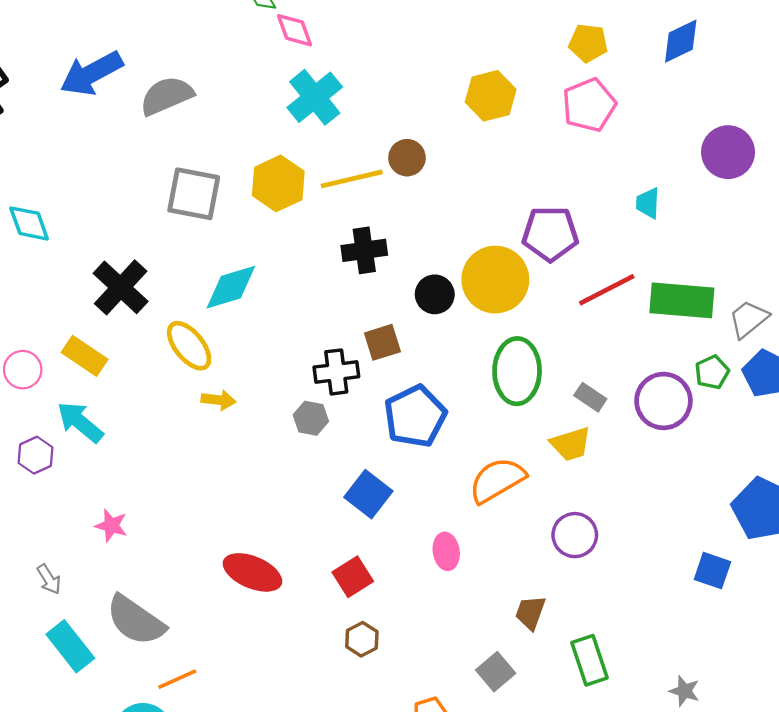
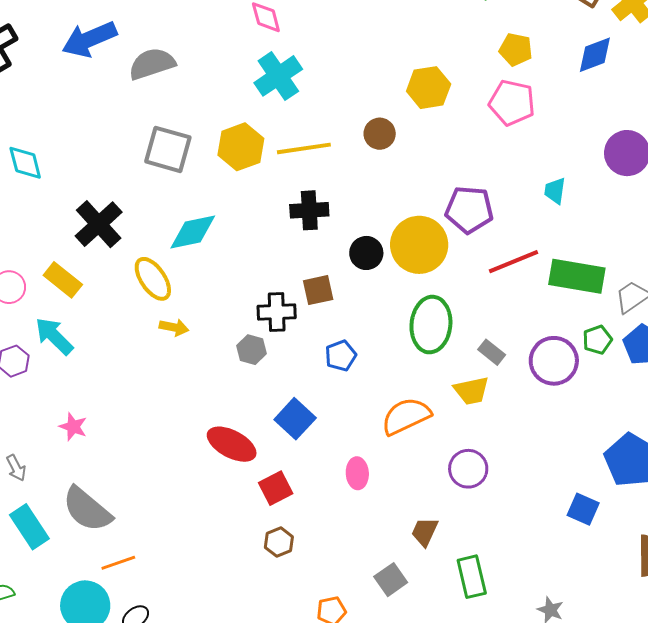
pink pentagon: (589, 105) -> (512, 103), turned 30
brown circle: (407, 158) -> (380, 134), moved
blue pentagon: (415, 416) -> (341, 356), size x0.6
red ellipse: (252, 572) -> (232, 444), moved

